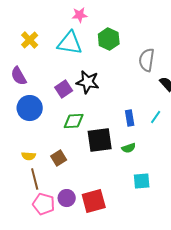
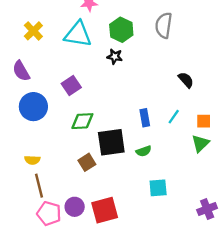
gray semicircle: (147, 60) -> (164, 25), moved
black star: (88, 82) -> (115, 57), moved, size x0.6
brown square: (59, 158) -> (87, 162), moved

